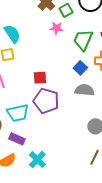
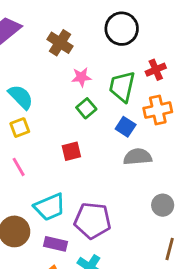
green square: (66, 10) -> (86, 108), moved
purple pentagon: (46, 101) -> (93, 221), moved

